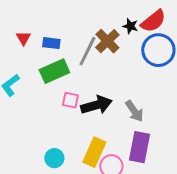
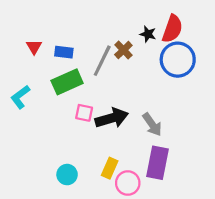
red semicircle: (153, 21) -> (172, 29), turned -32
brown cross: (107, 41) -> (123, 50), size x0.7
yellow rectangle: (94, 152) -> (110, 168), size x0.7

